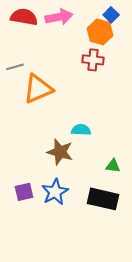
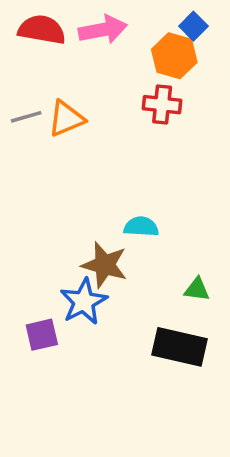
orange triangle: (38, 89) -> (66, 119), moved, size x0.7
blue star: (55, 192) -> (84, 302), moved

